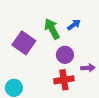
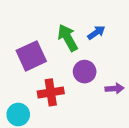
purple square: (24, 43) -> (31, 56), turned 30
red cross: (64, 80) -> (51, 92), moved

